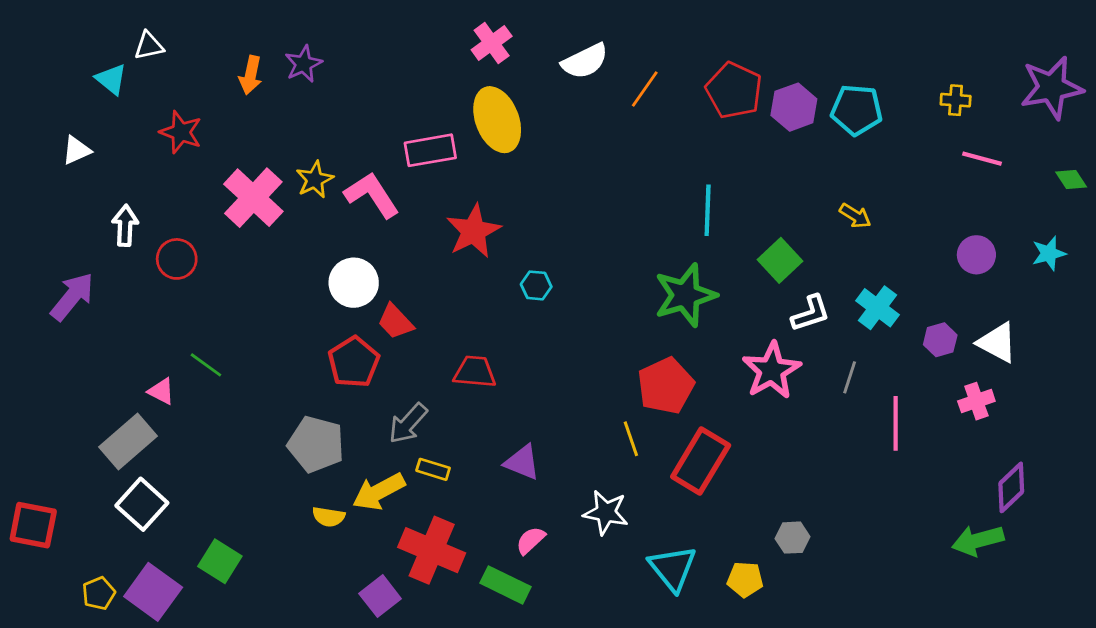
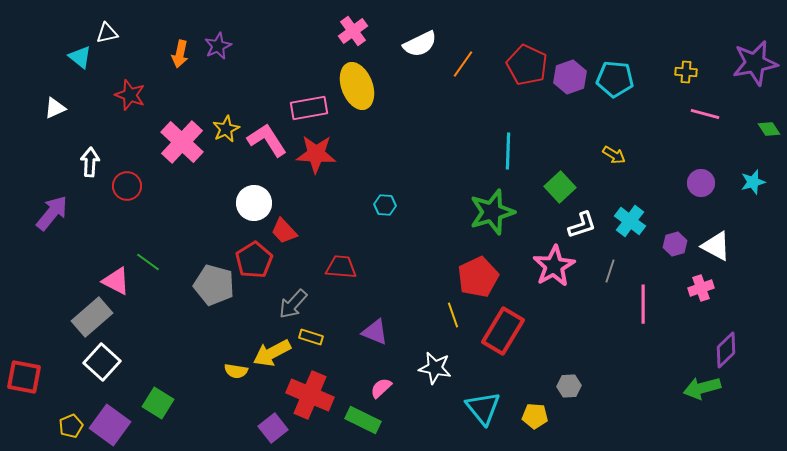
red star: (473, 231) -> (316, 154), moved, turned 30
pink triangle: (161, 391) -> (116, 281), size x1.4
gray pentagon: (316, 444) -> (214, 285), moved

